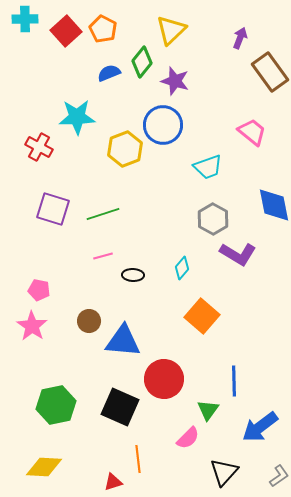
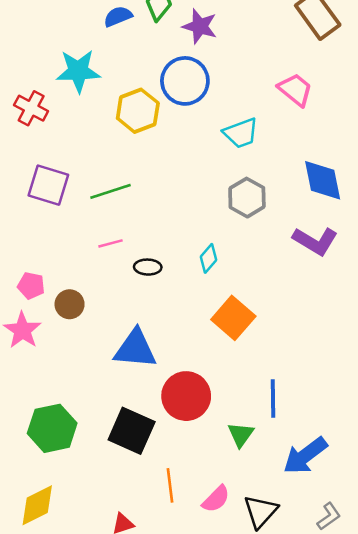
purple L-shape: (238, 254) -> (315, 241), moved
brown circle: (89, 321) -> (70, 304), moved
pink semicircle: (188, 438) -> (216, 499), moved
orange line: (138, 459) -> (170, 485), moved
yellow diamond: (44, 467) -> (37, 505), turned -30

